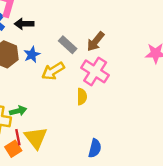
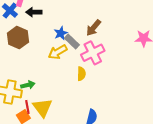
gray rectangle: (68, 45) -> (72, 41), moved
blue star: (32, 55) -> (61, 33), moved
pink cross: (95, 71) -> (93, 53), turned 30

